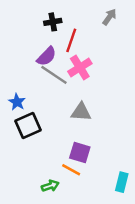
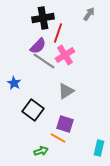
black cross: (53, 22) -> (43, 18), size x1.5
gray triangle: (81, 112) -> (66, 91), turned -36
black square: (28, 125) -> (33, 110), moved, turned -30

